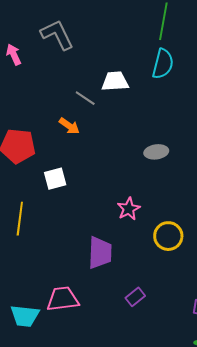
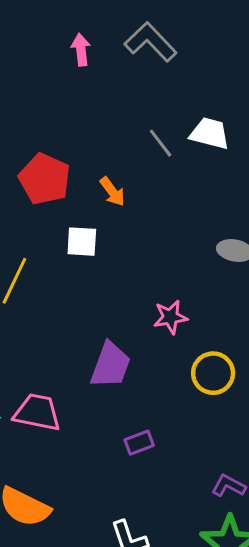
gray L-shape: (57, 35) -> (151, 42), turned -36
orange arrow: (69, 126) -> (112, 192), moved

